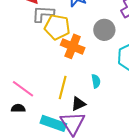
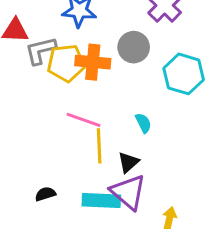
orange cross: (73, 46) -> (93, 62), moved
pink line: (23, 89) -> (83, 120), moved

